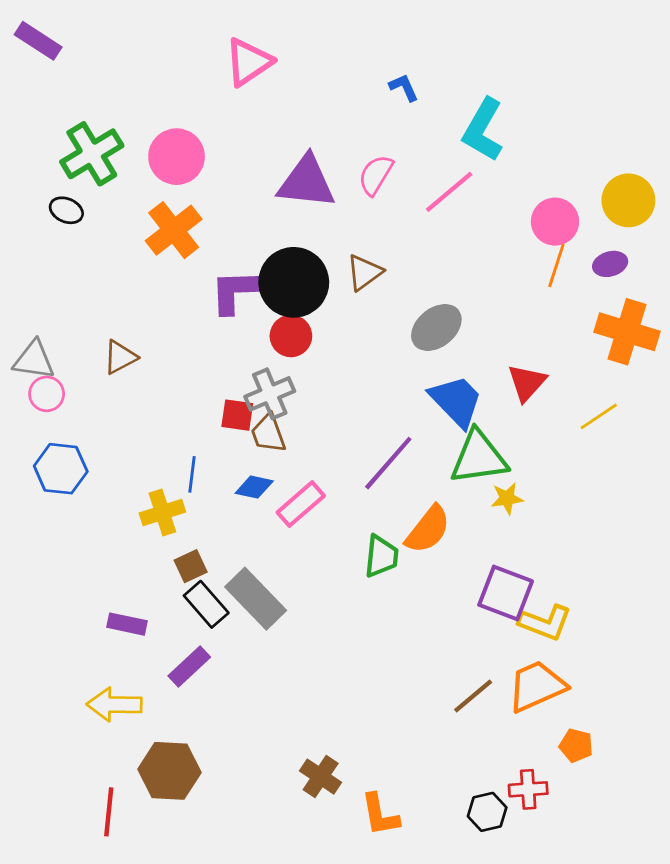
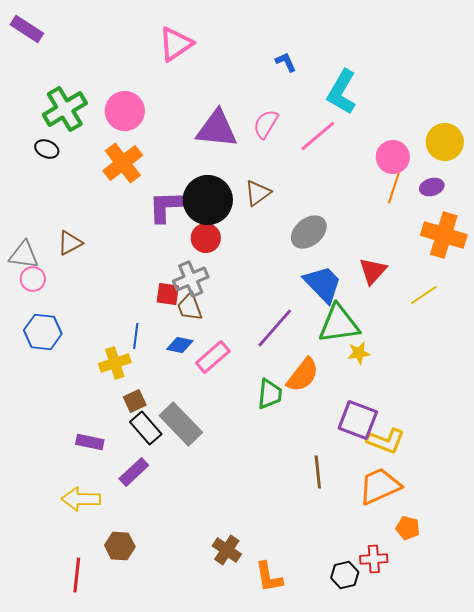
brown triangle: (120, 357) -> (70, 243), moved
brown line: (473, 696) -> (318, 472), moved, turned -56
brown hexagon: (169, 771) -> (120, 546), size x0.7

